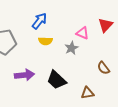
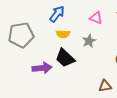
pink triangle: (82, 33) -> (96, 18), moved
black trapezoid: (56, 80) -> (65, 58), moved

